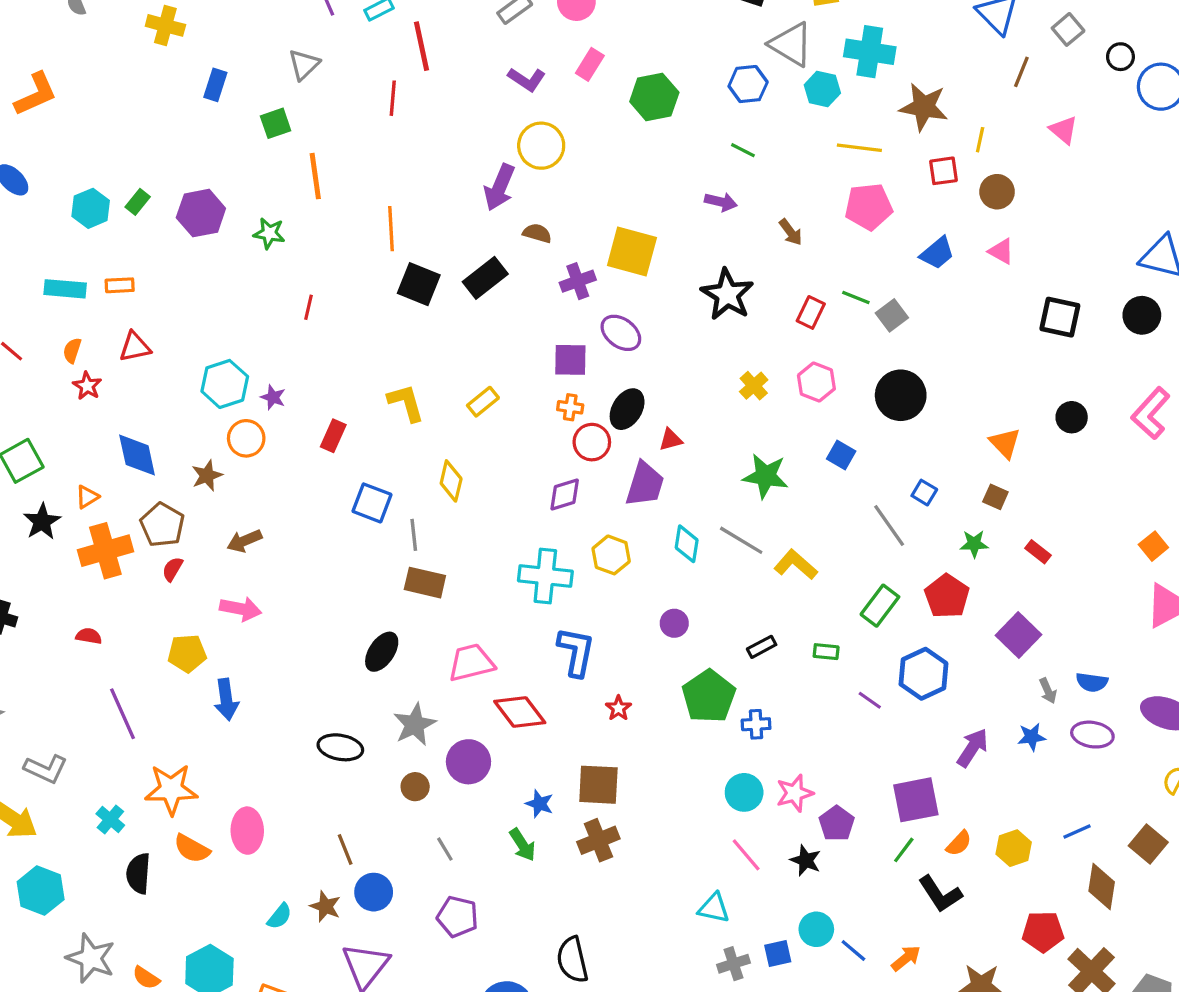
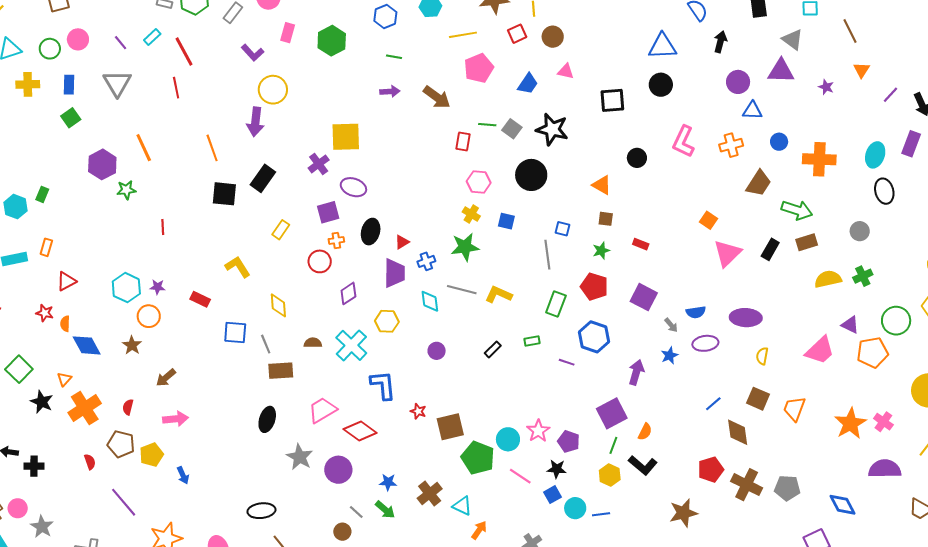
gray triangle: (304, 65) -> (117, 83), size x1.4
purple L-shape: (527, 79) -> (253, 53), turned 30
blue rectangle: (215, 85) -> (69, 85), moved
green square: (276, 123) -> (71, 118), moved
purple hexagon: (201, 213) -> (102, 164), moved
orange line: (391, 229) -> (212, 148), moved
brown arrow: (791, 232) -> (437, 97), size x1.6
brown semicircle: (537, 233) -> (313, 343), moved
orange rectangle: (120, 285) -> (46, 247), turned -54
black star: (727, 294) -> (552, 129), moved
orange semicircle: (72, 350) -> (65, 324), moved
yellow cross: (754, 386) -> (471, 214), moved
yellow rectangle: (483, 402) -> (281, 230), moved
red rectangle: (333, 436) -> (200, 299), turned -72
red circle: (592, 442) -> (320, 261), moved
brown pentagon: (162, 525) -> (121, 444), moved
gray line: (889, 526) -> (547, 255), turned 44
cyan cross: (545, 576) -> (351, 345), turned -36
red semicircle: (89, 636) -> (90, 462), turned 77
green pentagon: (709, 696) -> (478, 458), moved
blue arrow: (226, 699) -> (183, 475), size x0.7
blue cross: (756, 724) -> (426, 261), moved
black ellipse: (340, 747) -> (261, 511), moved
brown square: (598, 785) -> (450, 427), moved
brown circle: (415, 787) -> (342, 532), moved
yellow hexagon: (1014, 848) -> (610, 475), moved
gray line: (445, 849) -> (356, 512), moved
cyan triangle: (714, 908) -> (462, 506), moved, turned 30
blue line: (853, 951) -> (601, 514), turned -30
blue square: (778, 954) -> (553, 495), moved
orange arrow: (906, 958) -> (479, 530), moved

